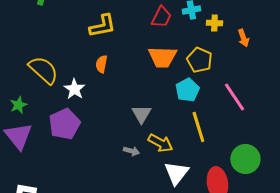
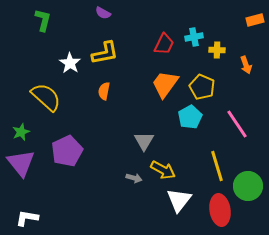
orange trapezoid: (162, 57) -> (165, 84), turned 124
white star: (74, 89) -> (70, 63), moved
yellow line: (198, 127) -> (217, 166), moved

